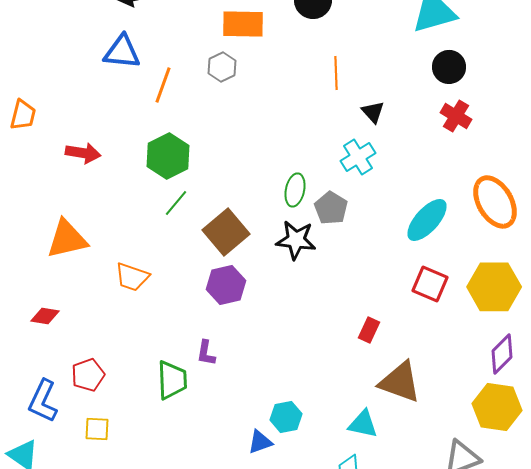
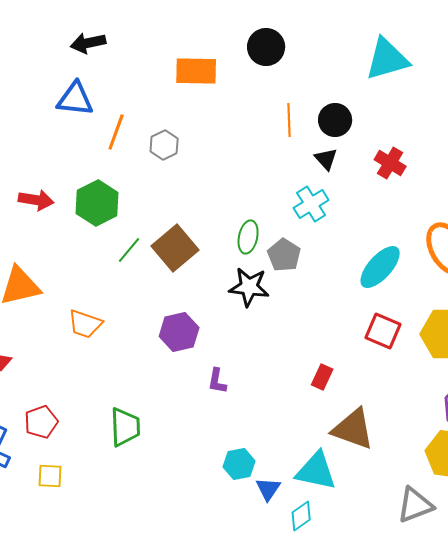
gray hexagon: (222, 67) -> (164, 145), moved
black circle: (449, 67) -> (335, 120), moved
red cross: (456, 116) -> (390, 163), moved
green hexagon: (168, 156) -> (97, 203), moved
brown square: (226, 232) -> (175, 248), moved
purple L-shape: (206, 353) -> (217, 381), moved
cyan triangle: (363, 424) -> (316, 471), size x1.4
blue triangle: (260, 442) -> (268, 489), moved, turned -36

